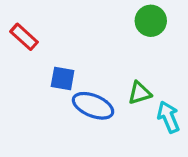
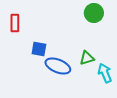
red rectangle: (24, 37) -> (15, 23), turned 48

